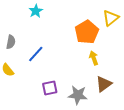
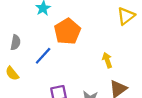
orange pentagon: (87, 32) -> (67, 31), moved

